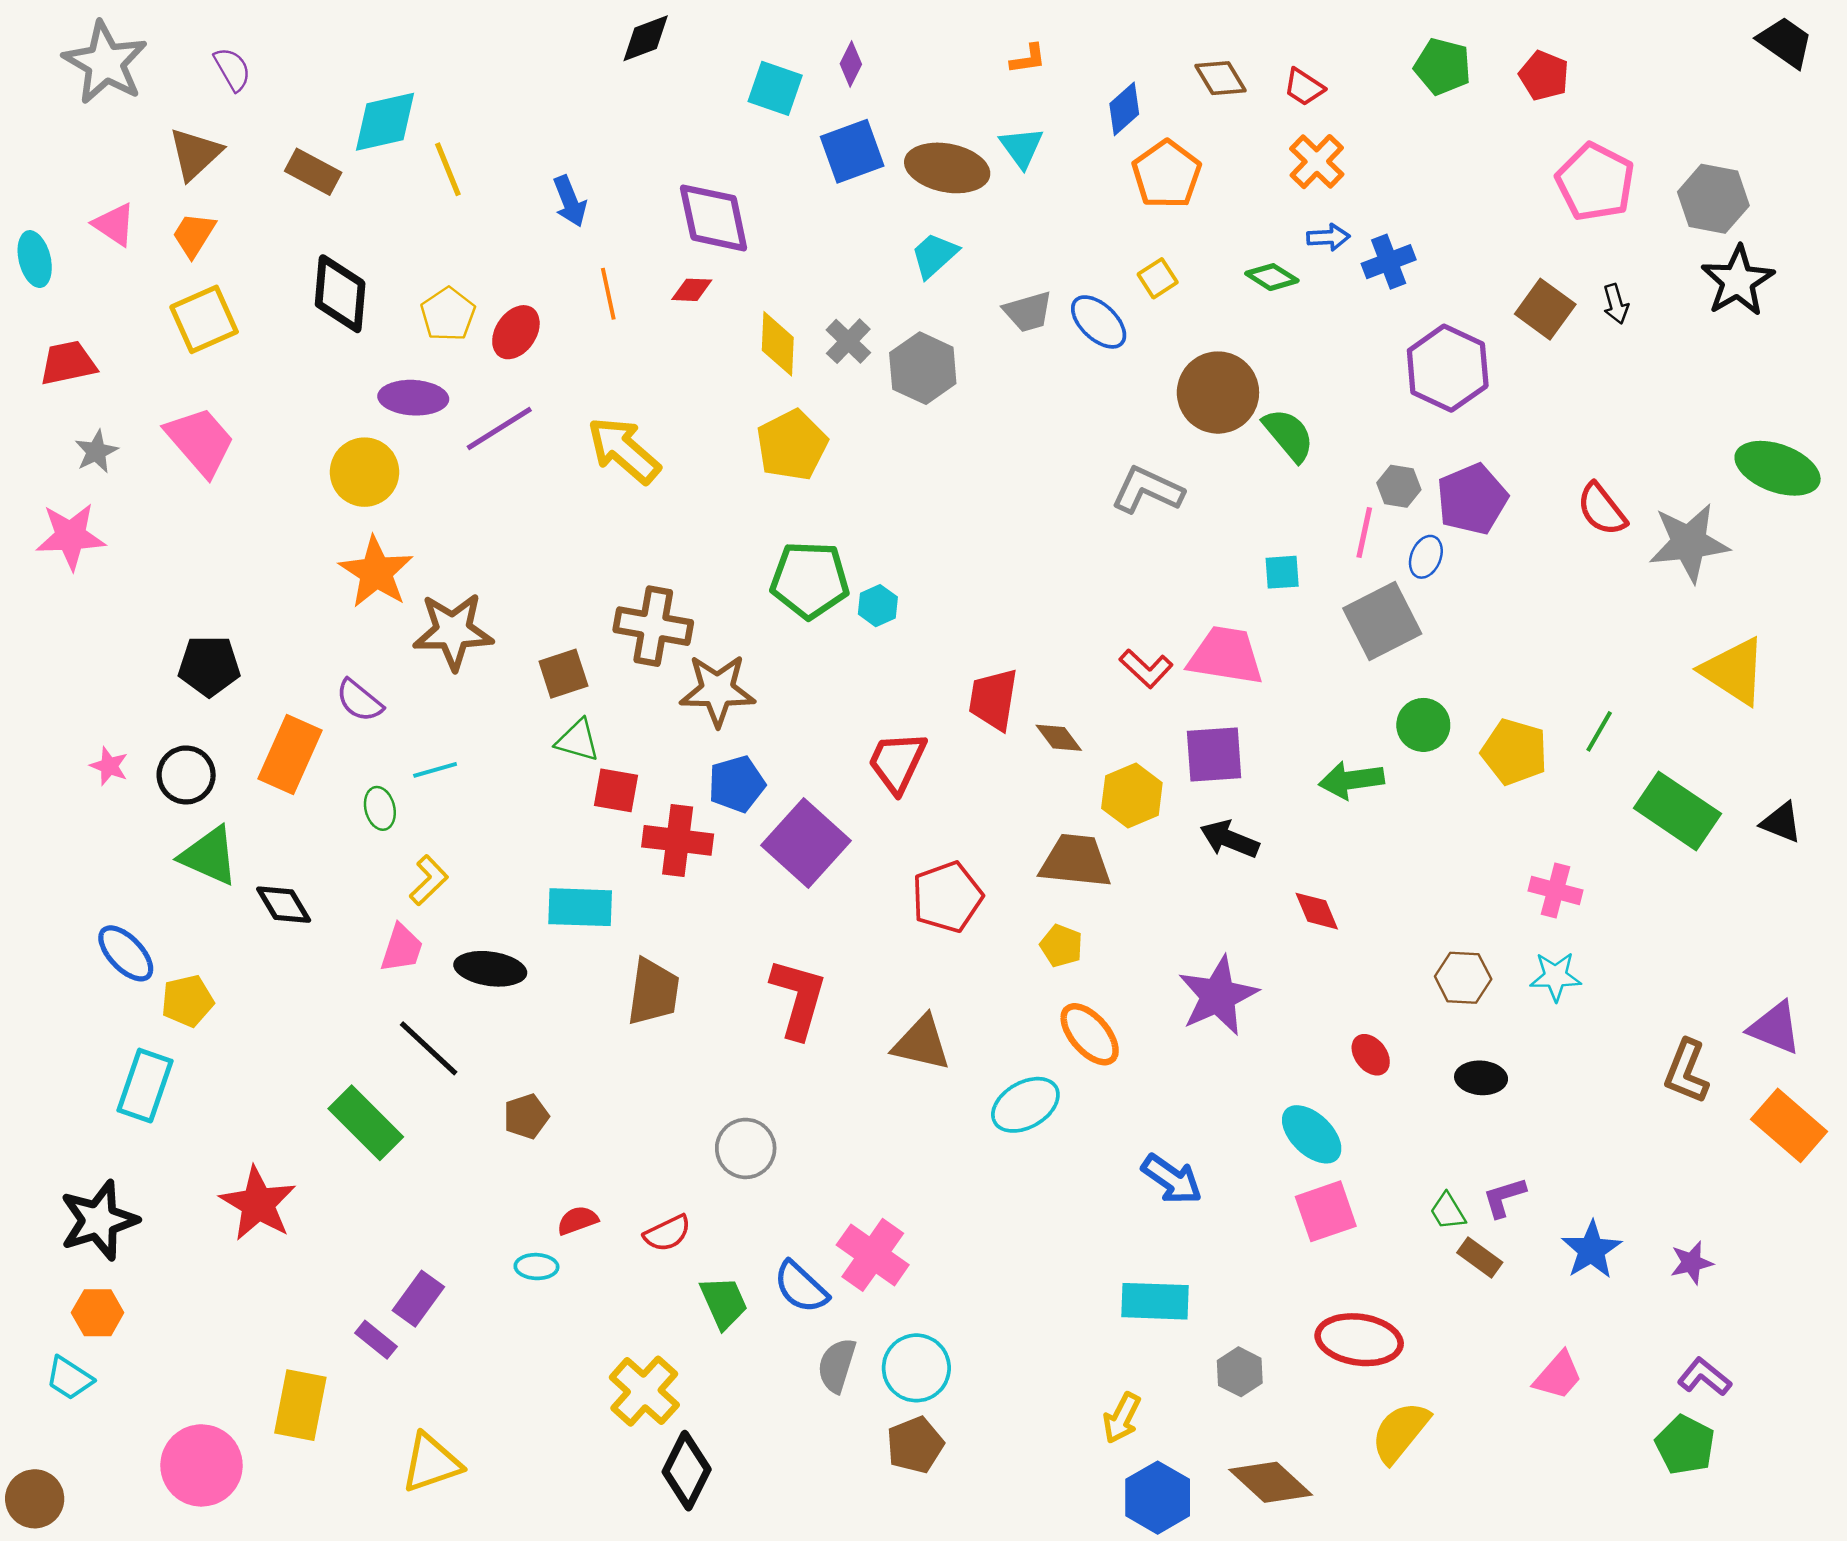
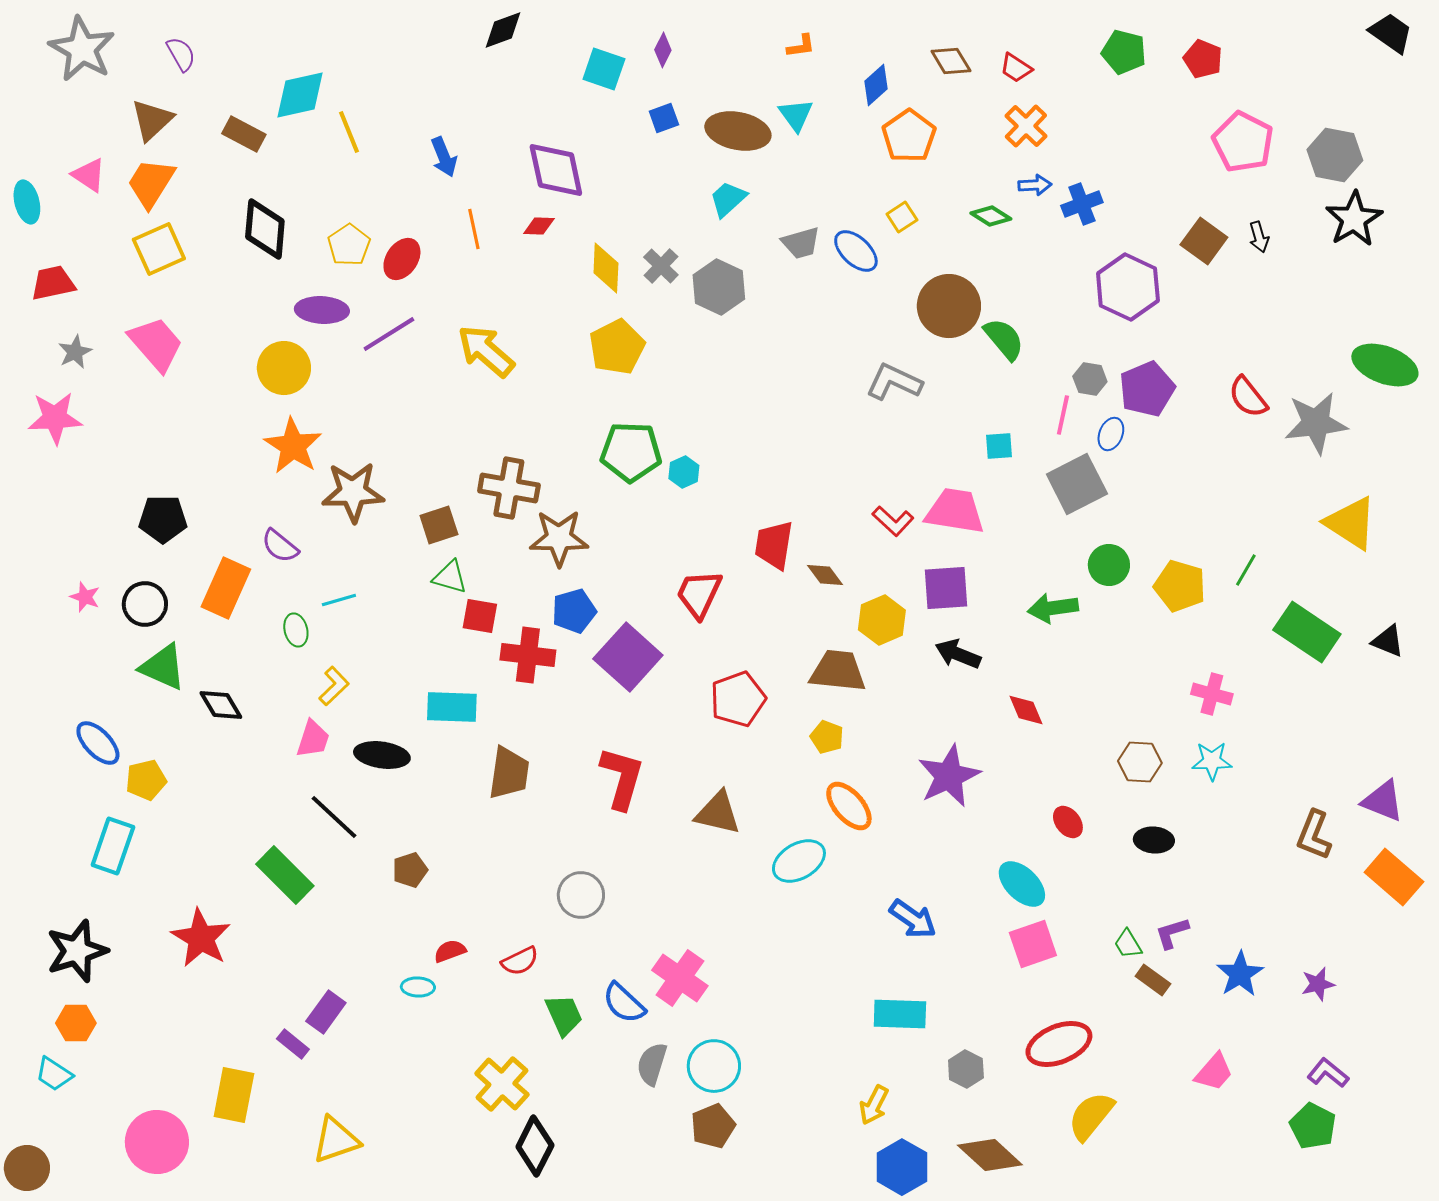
blue square: (852, 151) -> (664, 118), size x0.6
orange trapezoid: (194, 235) -> (151, 183), size x1.4
red ellipse: (1359, 1340) -> (1059, 1044), turned -30

